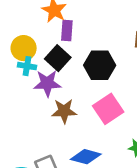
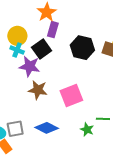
black hexagon: (100, 65) -> (82, 48), moved

